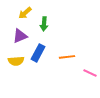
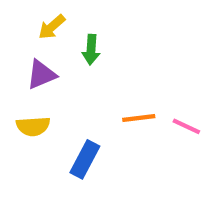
blue rectangle: (38, 53) -> (85, 159), moved
pink line: (90, 73) -> (186, 126), moved

